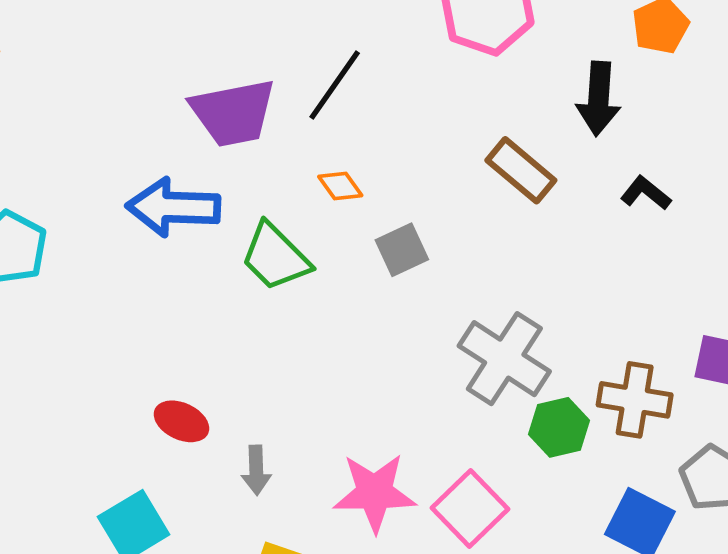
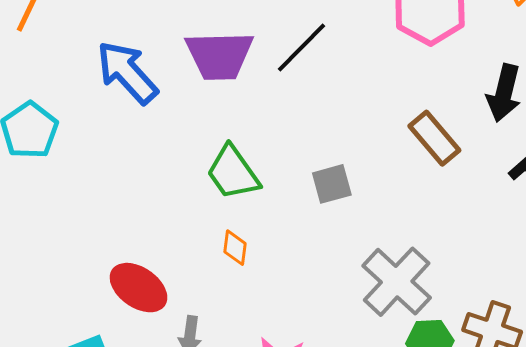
orange diamond: (340, 186) -> (235, 248), moved, turned 33
blue arrow: (173, 207) -> (127, 72), moved, turned 36
red ellipse: (181, 421) -> (139, 288), size x1.4

